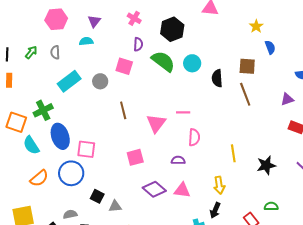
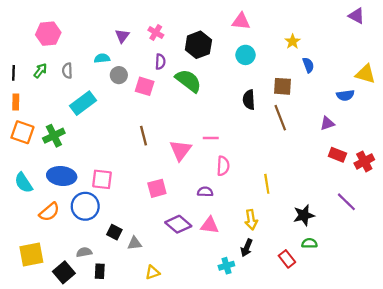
pink hexagon: (56, 19) -> (48, 34), moved
purple triangle: (94, 21) -> (122, 36), moved
cyan circle: (192, 63) -> (245, 55), moved
gray circle: (100, 81) -> (119, 75), moved
orange square: (16, 122) -> (22, 132), moved
blue ellipse: (60, 136) -> (62, 176), moved, turned -65
cyan semicircle: (31, 145) -> (24, 183), moved
black star: (266, 165) -> (304, 215), moved

